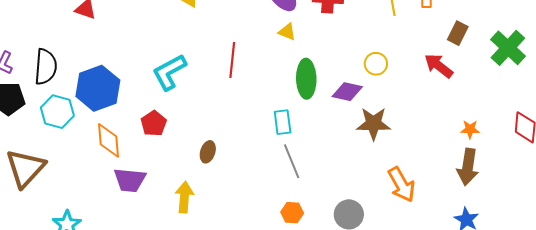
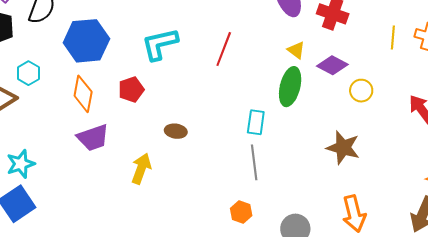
yellow triangle: (287, 32) -> (296, 50), moved
purple diamond: (347, 92) -> (332, 65), moved
cyan hexagon: (57, 112) -> (28, 73), moved, size x0.7
brown ellipse: (208, 152) -> (176, 131), turned 65
purple trapezoid: (130, 180) -> (93, 138), turned -40

